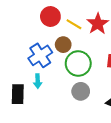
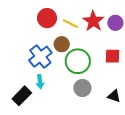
black rectangle: (18, 94) -> (22, 96), turned 48

